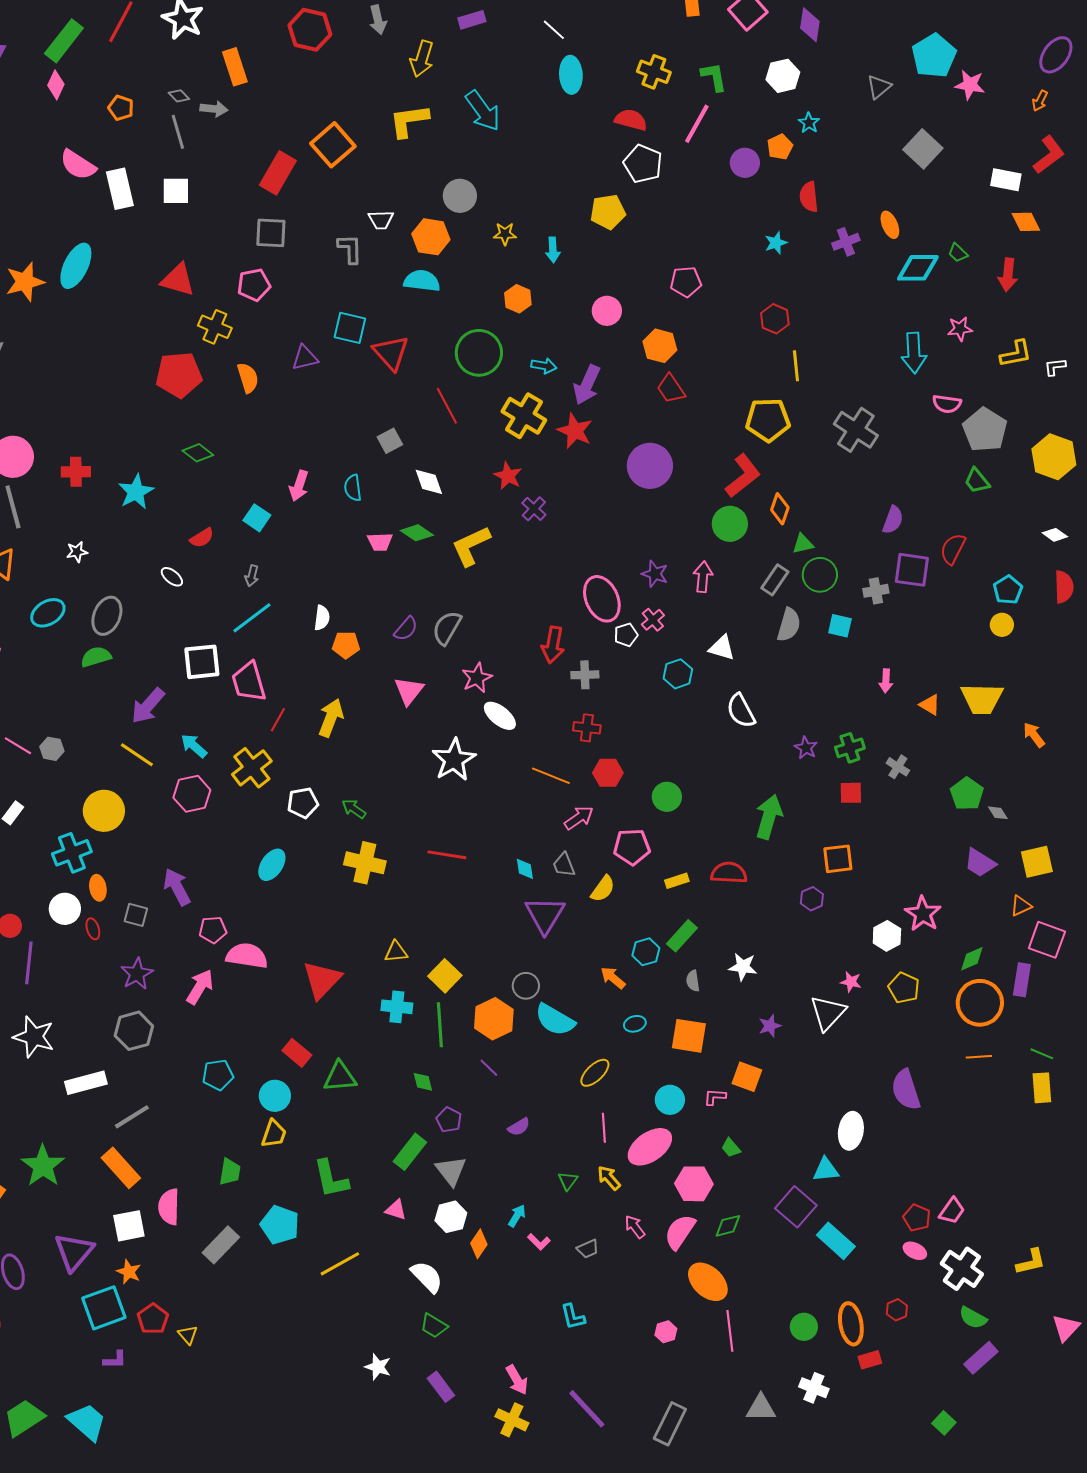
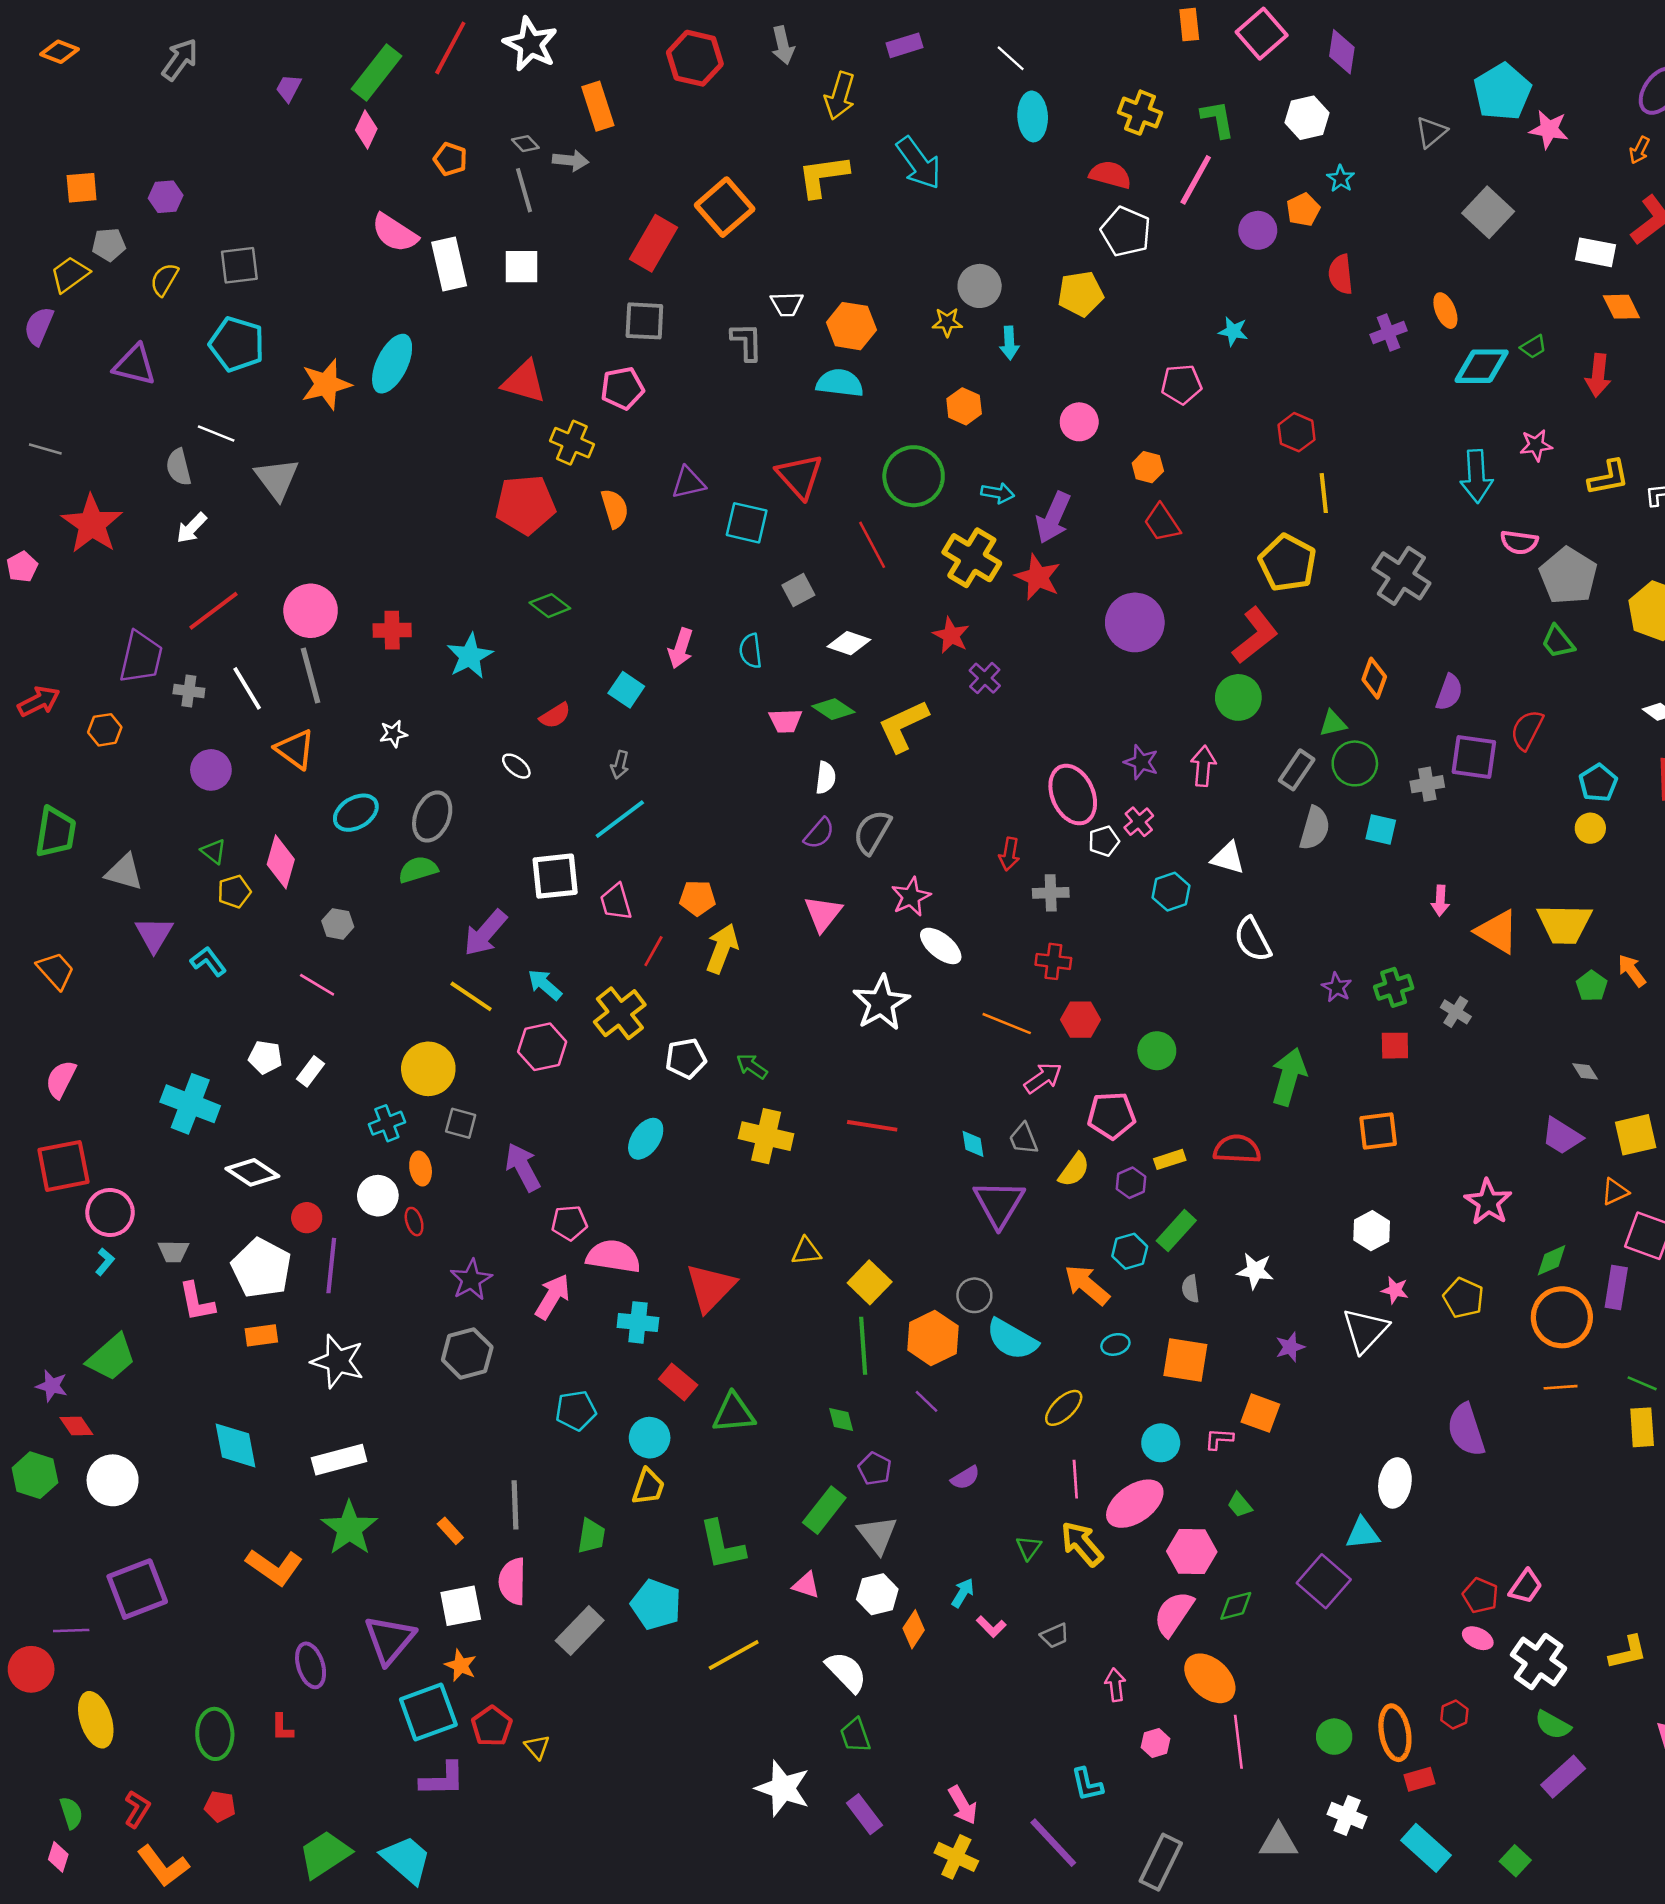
gray circle: (460, 196) -> (980, 286), moved
cyan star: (776, 243) -> (1233, 331), moved, turned 30
green trapezoid: (958, 253) -> (1533, 347), turned -75
cyan square: (350, 328) -> (747, 523), moved
orange hexagon: (660, 346) -> (1148, 467), size x0.7
yellow pentagon: (768, 420) -> (1288, 563), turned 30
white diamond: (429, 482) -> (849, 643), turned -52
orange diamond: (780, 509) -> (1374, 678), moved
white semicircle: (322, 618) -> (826, 778), moved
orange pentagon: (346, 645) -> (697, 898), moved
red arrow: (553, 645) -> (1009, 854), size x0.7
pink trapezoid: (249, 682) -> (616, 902), size x0.7
orange triangle: (930, 705) -> (1497, 932), size x1.6
gray hexagon: (52, 749) -> (338, 924), moved
green pentagon: (967, 794) -> (1592, 986), moved, size x0.7
cyan cross: (72, 853) -> (387, 1123), size x0.7
purple hexagon: (812, 899) -> (1131, 1183), moved
gray square: (136, 915) -> (461, 1123), moved
white hexagon: (887, 936) -> (1372, 1231), moved
orange arrow: (613, 978) -> (1087, 1285), size x1.4
cyan cross: (397, 1007) -> (638, 1322), moved
white rectangle: (86, 1083) -> (339, 1460), moved
gray line: (132, 1117) -> (515, 1505), moved, turned -60
orange rectangle: (121, 1168) -> (450, 1531), size x0.5
yellow arrow: (609, 1178) -> (1082, 1544), size x1.4
pink arrow: (635, 1227) -> (1115, 1685), moved, turned 30
cyan rectangle: (836, 1241) -> (1426, 1848), moved
cyan L-shape: (573, 1317) -> (1087, 1784), moved
green trapezoid: (434, 1326) -> (855, 1735), turned 40
purple L-shape: (115, 1360) -> (443, 1779), size x1.5
white star: (378, 1367) -> (783, 1788), size x1.6

